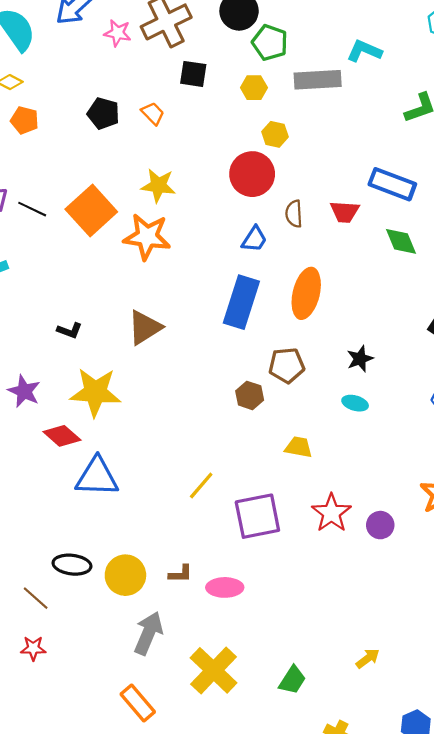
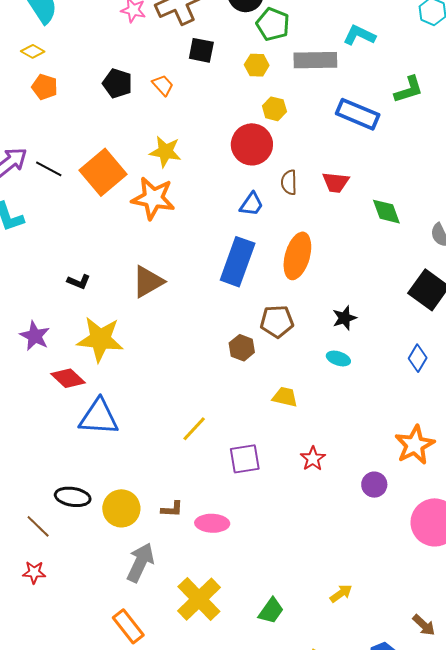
blue rectangle: (392, 184) -> (358, 114), moved
red star: (331, 513) -> (313, 459), size x0.7
purple square: (257, 516) -> (245, 459), size x0.7
purple circle: (380, 525) -> (374, 485), moved

